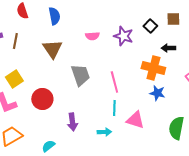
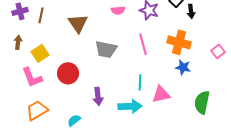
black arrow: (168, 48) -> (191, 11), moved, turned -96
gray trapezoid: (80, 75) -> (106, 49), turned 120
pink line: (114, 82) -> (143, 44), moved
pink triangle: (135, 120) -> (161, 94), turned -30
cyan arrow: (104, 132) -> (130, 106), size x1.6

